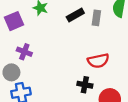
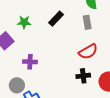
gray rectangle: (96, 18) -> (87, 22), moved
purple cross: (24, 52) -> (30, 62), moved

